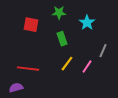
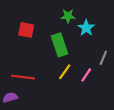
green star: (59, 13) -> (68, 16), moved
green rectangle: (62, 39) -> (59, 45), size x1.5

